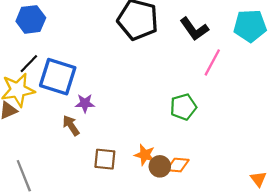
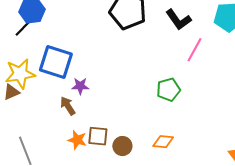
black line: (29, 64) -> (23, 28), moved
orange star: (145, 155) -> (77, 140), moved
brown circle: (160, 166) -> (122, 146), moved

